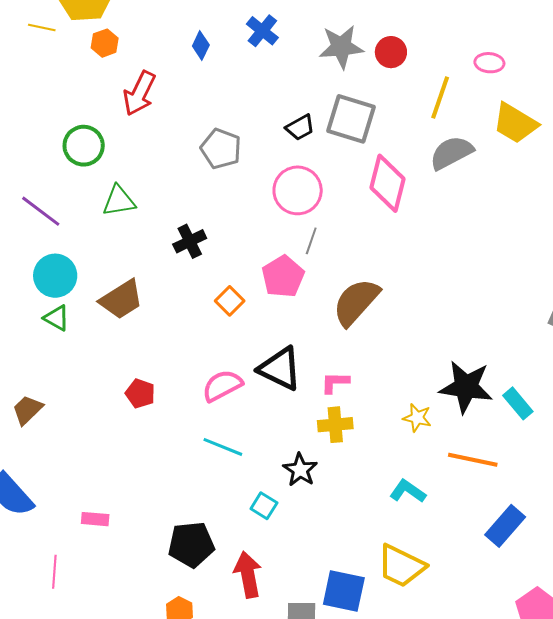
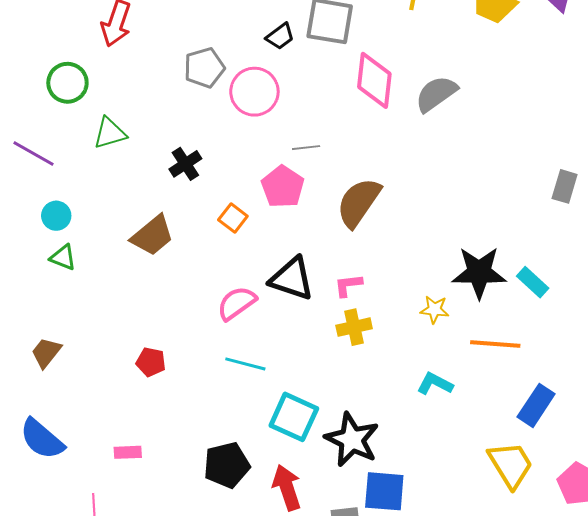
gray pentagon: (221, 149) -> (204, 68), turned -30
gray semicircle: (451, 153) -> (436, 94), moved
pink circle: (298, 190) -> (254, 92), moved
gray line: (311, 241) -> (306, 148), turned 72
cyan circle: (55, 276) -> (56, 216), size x0.7
brown trapezoid: (121, 300) -> (152, 236), moved
red pentagon: (140, 394) -> (151, 362), moved
black star: (300, 470) -> (352, 440), moved, size x1.6
cyan square: (264, 506) -> (294, 417), size x1.8
yellow trapezoid: (401, 566) -> (511, 465), moved, turned -140

